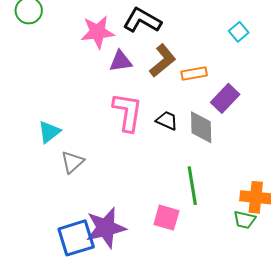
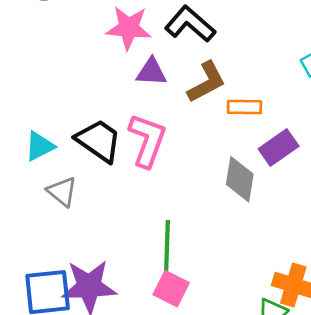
black trapezoid: (167, 121) -> (99, 141), moved, size x1.6
gray triangle: (72, 162) -> (62, 192), turned -50
green line: (192, 186) -> (167, 246), moved

